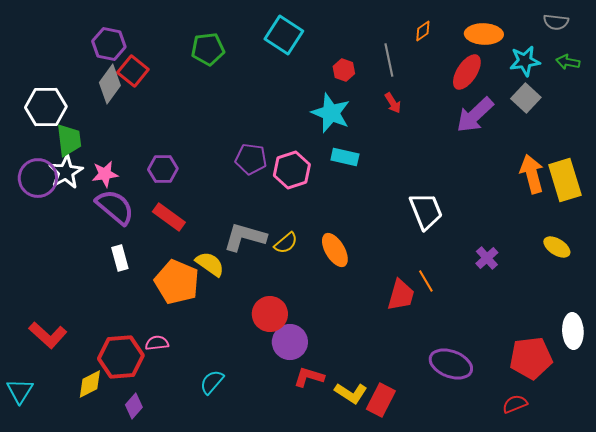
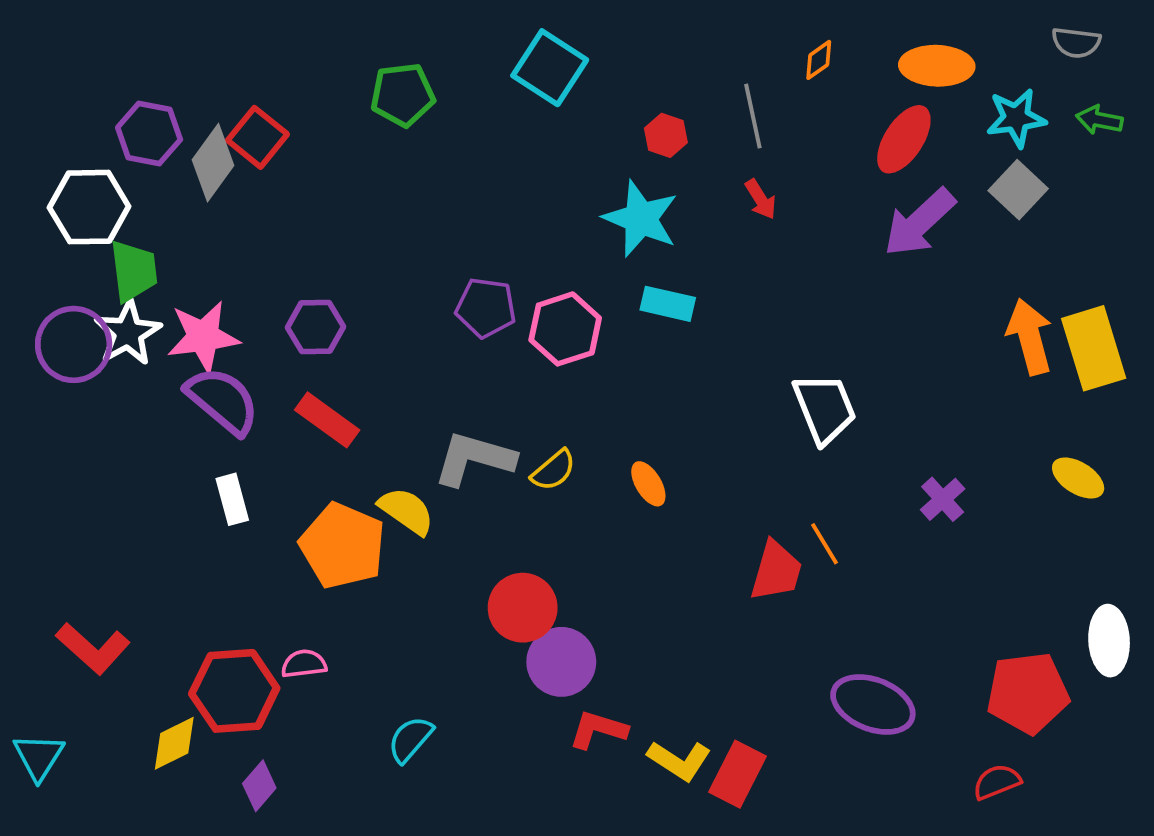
purple hexagon: (109, 44) -> (149, 133), moved
pink star: (105, 174) -> (203, 337), size x1.4
orange ellipse: (335, 250) -> (648, 484), size x0.7

